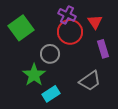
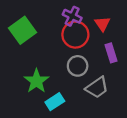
gray circle: (50, 54) -> (78, 66), moved

